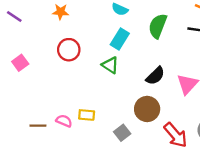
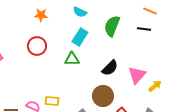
orange star: (60, 12) -> (41, 15), moved
green triangle: (110, 65) -> (72, 59), turned -35

